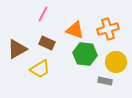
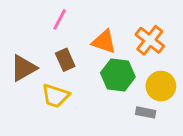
orange cross: (108, 29) -> (150, 40), turned -35
brown rectangle: (47, 43) -> (65, 60), turned 42
yellow trapezoid: (40, 69) -> (55, 96), turned 50

